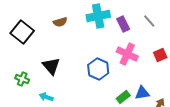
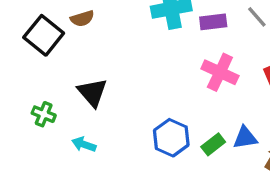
brown semicircle: (60, 22) -> (82, 19), moved
purple rectangle: (123, 24) -> (213, 22), turned -70
blue hexagon: (98, 69) -> (171, 138), moved

